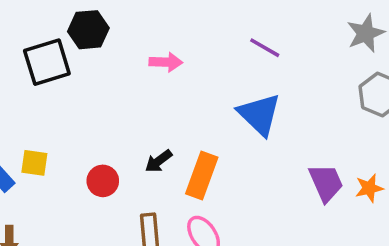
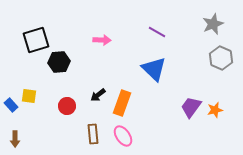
black hexagon: (88, 30) -> (59, 62), moved
purple trapezoid: (326, 183) -> (191, 107), turned -120

